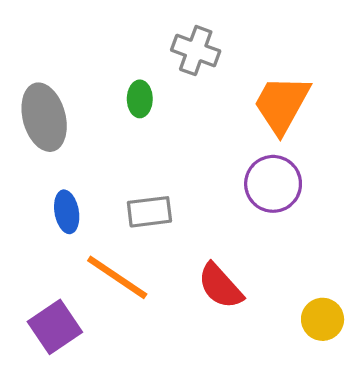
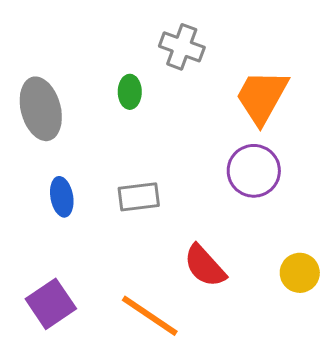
orange line: (117, 277) -> (150, 316), moved
yellow circle: (323, 319) -> (300, 273), moved

